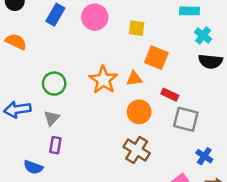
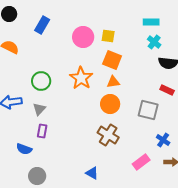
pink circle: (95, 17) -> (83, 37), moved
cyan cross: (203, 36) -> (154, 42), moved
orange square: (156, 58) -> (112, 60), moved
orange triangle: (134, 79) -> (113, 82), moved
red rectangle: (170, 95) -> (167, 90), moved

